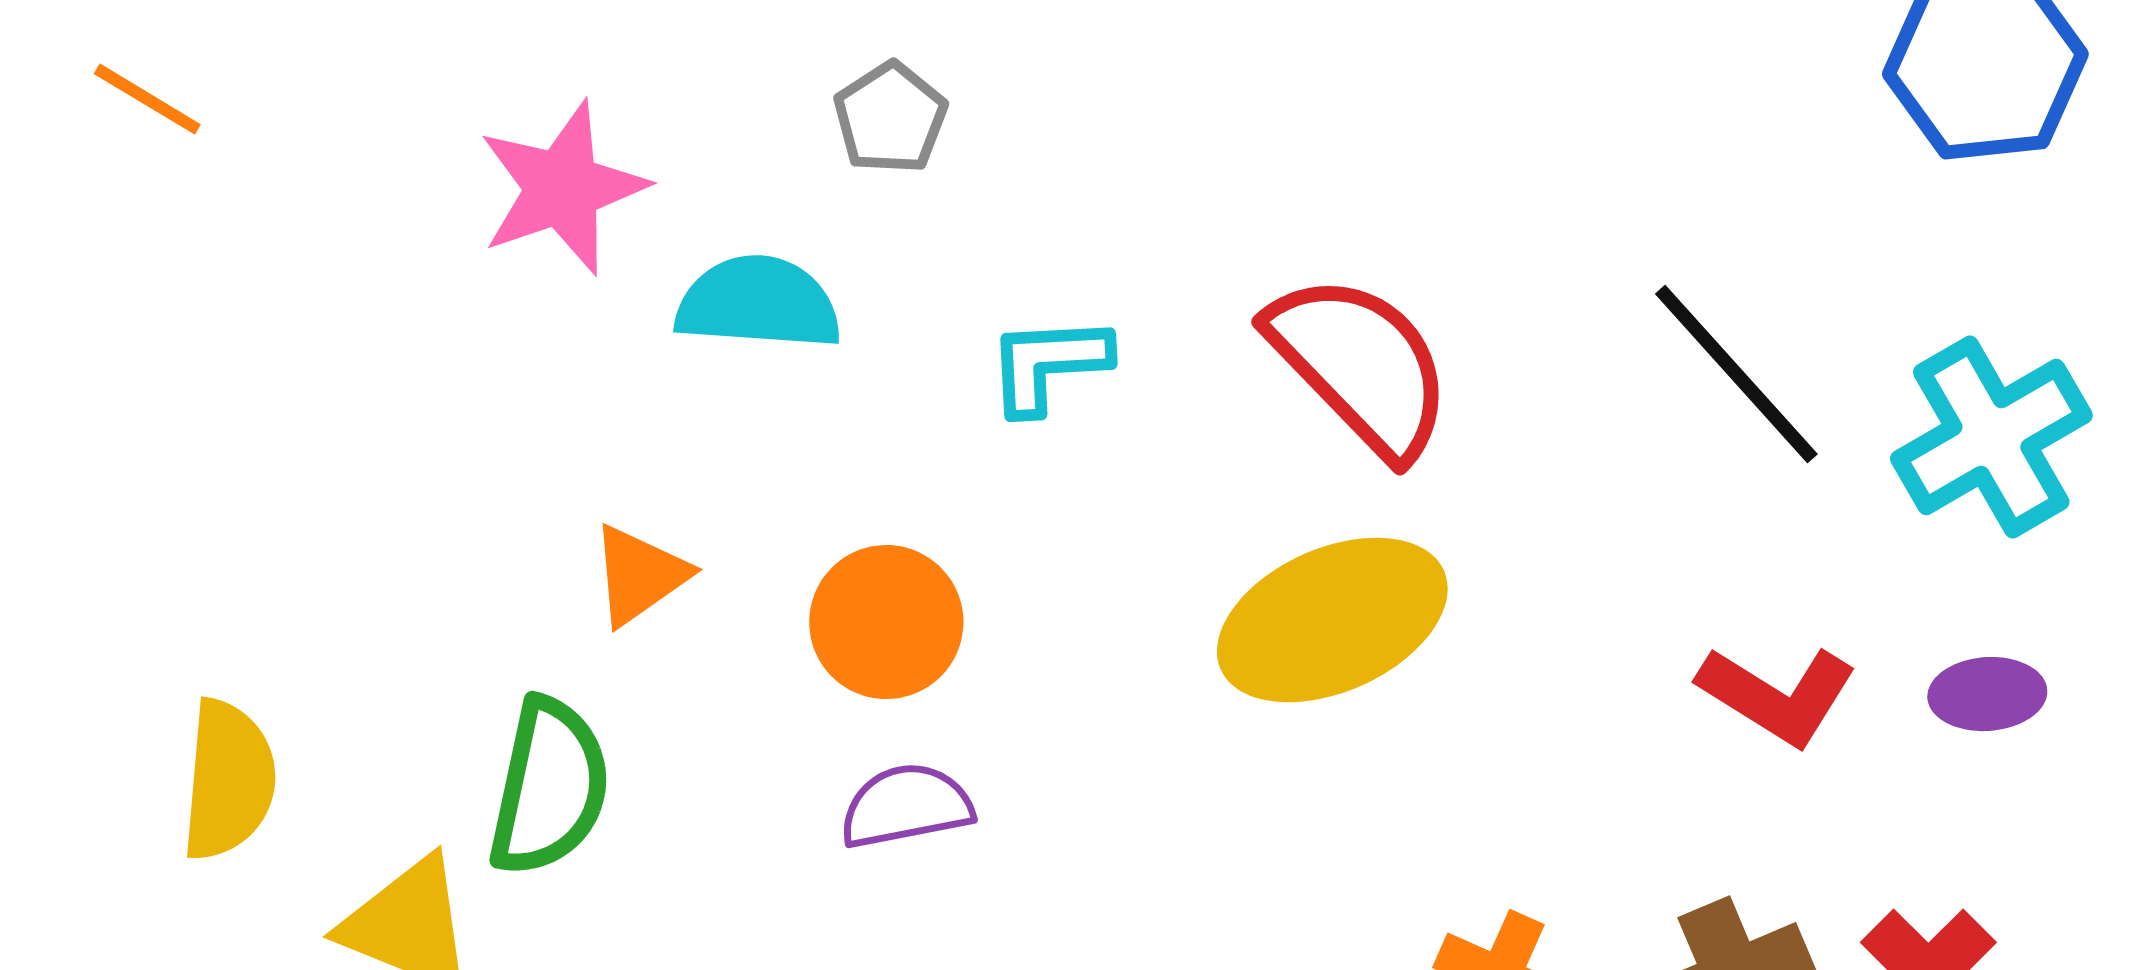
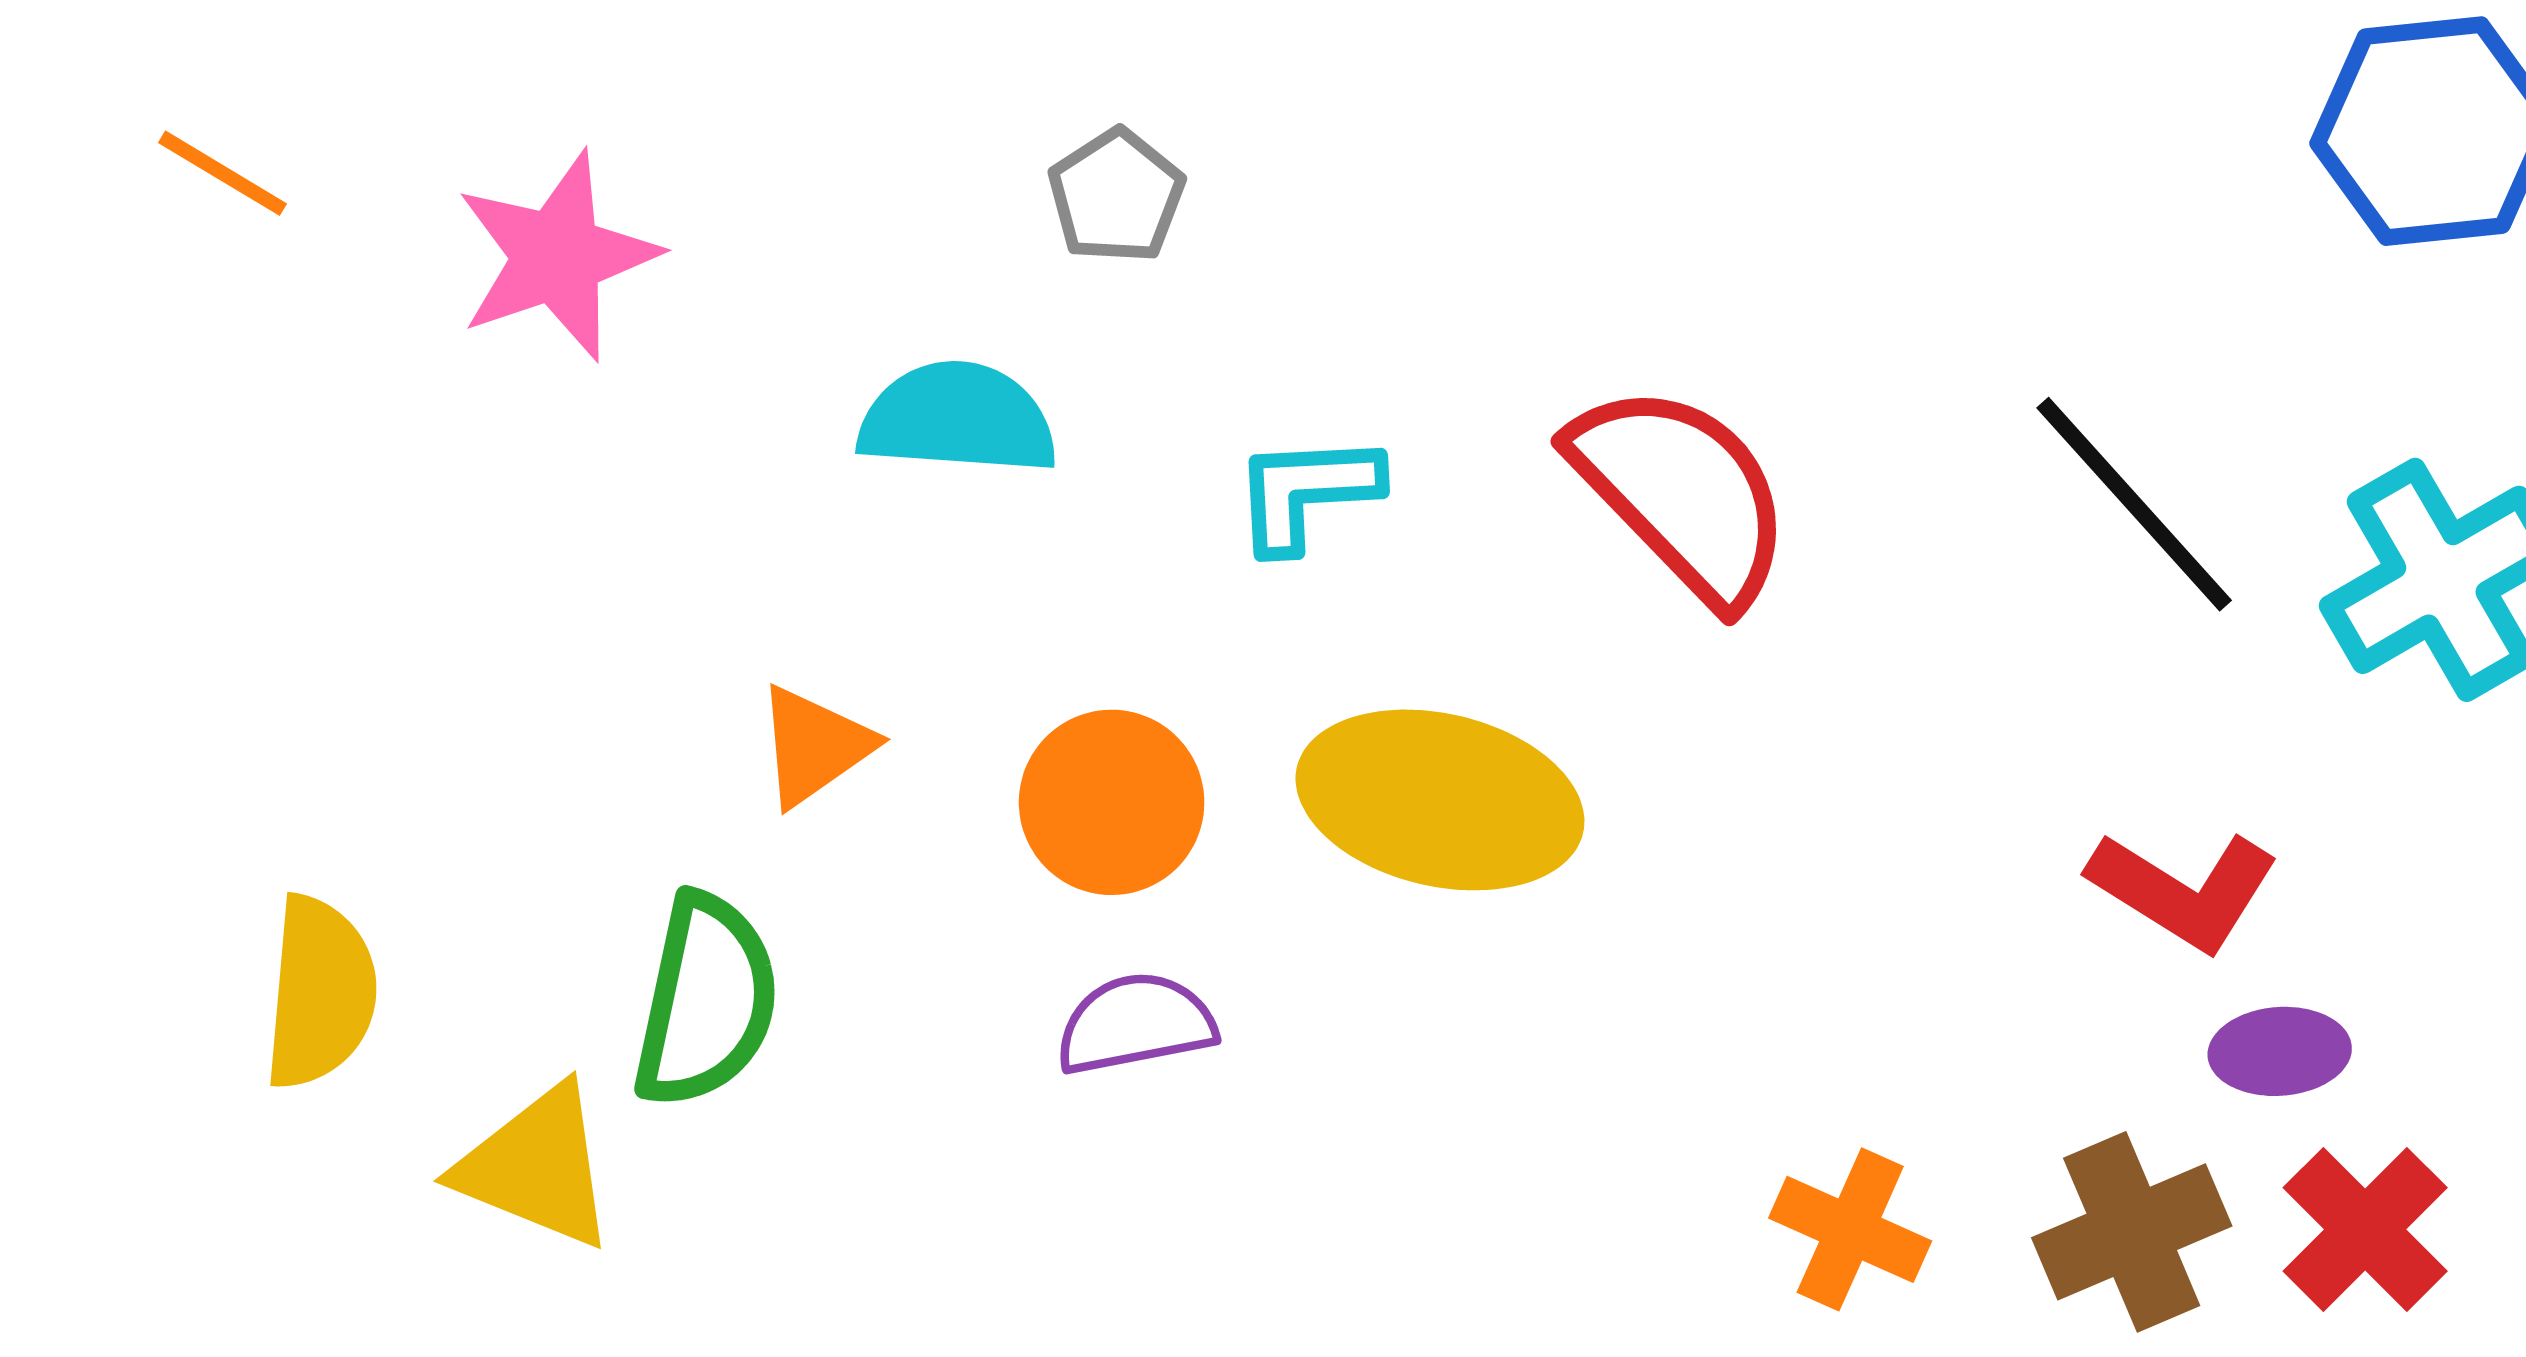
pink star: (562, 188) -> (557, 256), moved
yellow ellipse: (1332, 620) -> (1440, 800), moved, turned 37
purple ellipse: (1987, 694) -> (2280, 1051), moved

